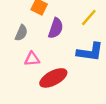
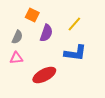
pink triangle: (32, 59) -> (16, 58), moved

